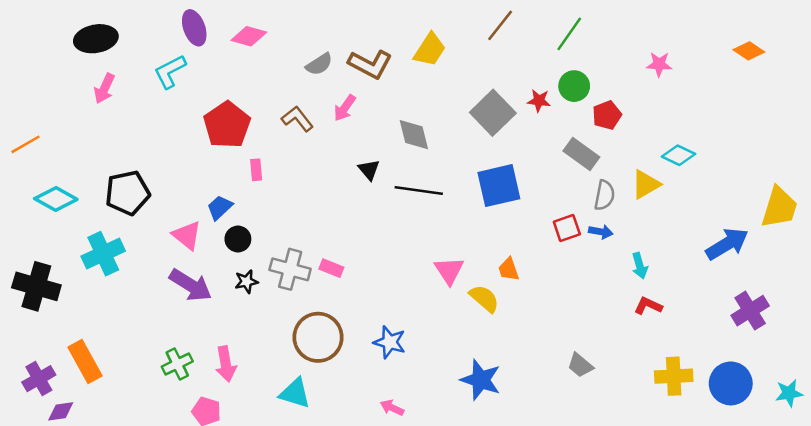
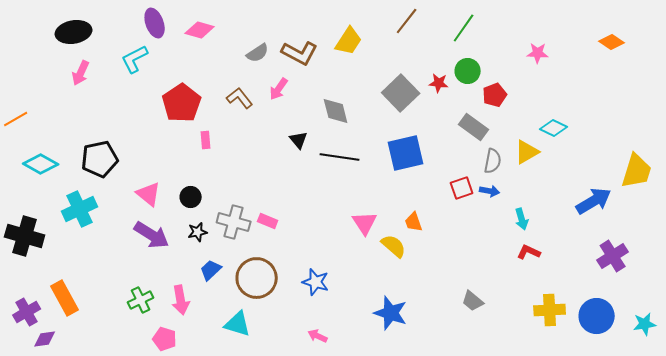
blue trapezoid: (220, 207) -> (211, 270), moved

